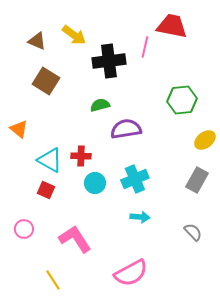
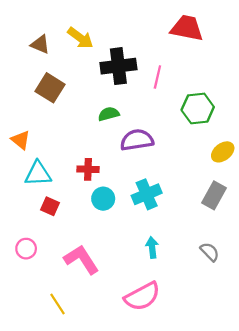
pink line: (145, 47) -> (157, 77), moved
cyan triangle: (50, 160) -> (38, 174), moved, turned -32
cyan arrow: (140, 217) -> (152, 248), moved, turned -102

